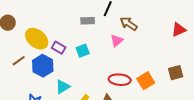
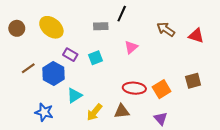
brown arrow: (129, 24) -> (166, 29), moved
red triangle: (179, 30) -> (196, 36), turned 42
yellow ellipse: (37, 39) -> (51, 27), moved

